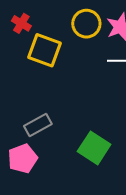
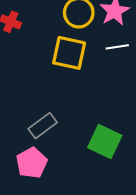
yellow square: (44, 50) -> (69, 53), moved

